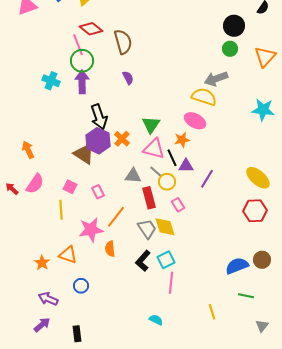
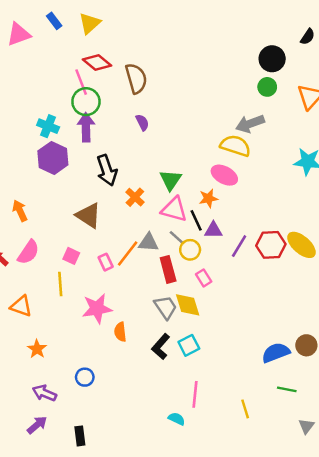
purple hexagon: (98, 141) -> (53, 158), moved
red hexagon: (255, 211) -> (271, 245), moved
orange line: (116, 217) -> (128, 253), moved
orange triangle: (68, 255) -> (21, 306), moved
pink line: (171, 283) -> (195, 394), moved

